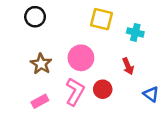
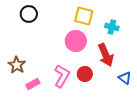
pink circle: (81, 58) -> (76, 41), moved
brown star: (41, 64) -> (17, 65), moved
red arrow: (128, 66) -> (106, 55), size x1.6

